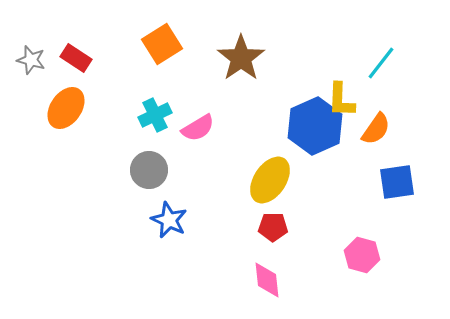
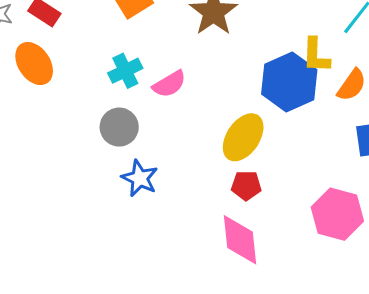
orange ellipse: (66, 108) -> (34, 64), turned -69
pink hexagon: (362, 255) -> (337, 214), size x1.4
pink diamond: (267, 280) -> (240, 240), size x1.4

